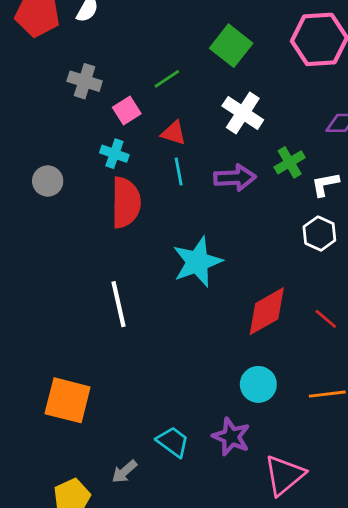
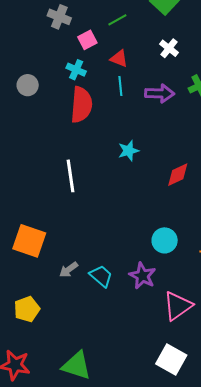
white cross: (243, 113) -> (169, 48), size x0.7
cyan star: (197, 262) -> (129, 151), size x0.6
red diamond: (267, 311) -> (178, 175), moved, size x0.7
gray arrow: (124, 472) -> (69, 270), moved

